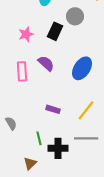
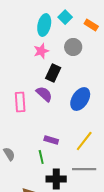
black rectangle: (55, 31) -> (53, 73), moved
pink star: (26, 34) -> (41, 51), moved
green line: (39, 138) -> (41, 157), moved

